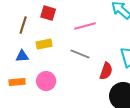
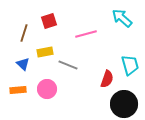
red square: (48, 13) -> (49, 21), turned -35
gray line: (80, 54) -> (68, 65), moved
blue triangle: (22, 56) -> (23, 64), turned 48

